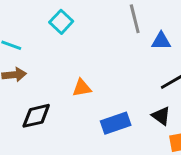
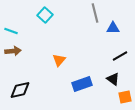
orange triangle: (82, 88) -> (59, 60), turned -40
black diamond: (36, 116) -> (20, 90), moved

